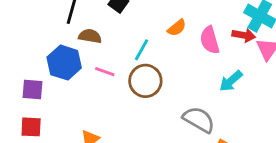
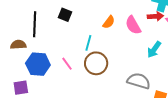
brown semicircle: (90, 36) -> (18, 45), moved
pink line: (105, 72) -> (67, 64), turned 48

